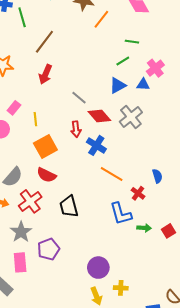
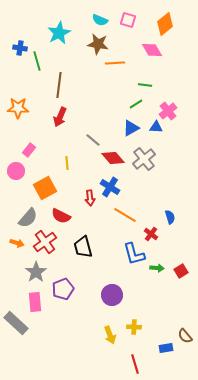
orange line: (101, 19) -> (115, 63), turned 48
brown line: (44, 42) -> (59, 85), turned -30
yellow line: (35, 119) -> (67, 163), moved
red arrow: (76, 129) -> (90, 198), moved
orange square: (45, 146) -> (45, 188), moved
purple circle: (98, 268) -> (112, 295), moved

